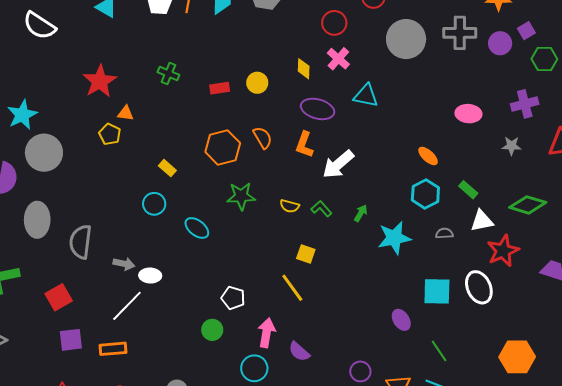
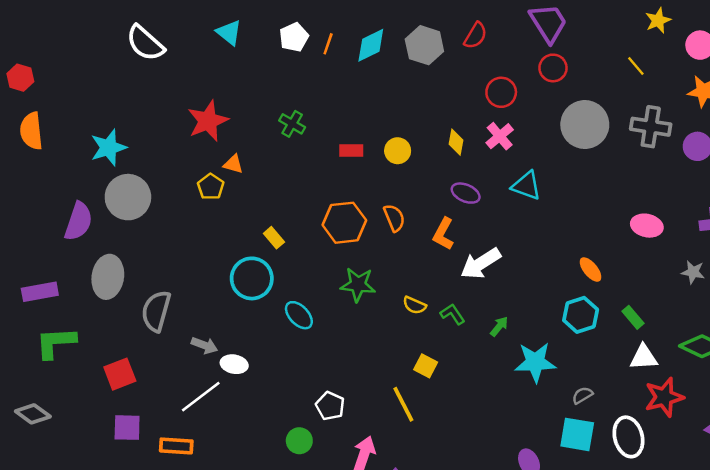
purple ellipse: (318, 109) -> (466, 193), size x0.7
cyan circle: (154, 204) -> (252, 278), size x1.5
gray semicircle: (444, 233) -> (582, 395), moved, turned -36

